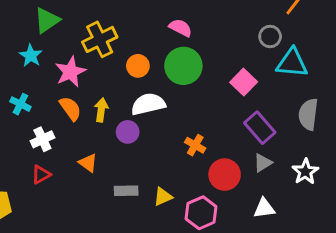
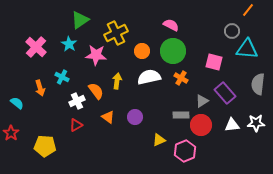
pink star: (70, 72) -> (96, 55), turned 30
pink square: (244, 82) -> (214, 62), turned -30
orange semicircle: (70, 108) -> (96, 91), moved
purple circle: (128, 132) -> (135, 117), moved
orange cross: (195, 145) -> (181, 78), moved
gray triangle: (263, 163) -> (202, 101), moved
white star: (305, 172) -> (256, 123), turned 30
gray rectangle: (126, 191) -> (181, 115), moved
white triangle: (264, 208) -> (232, 125), moved

